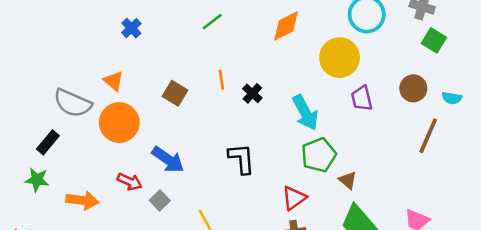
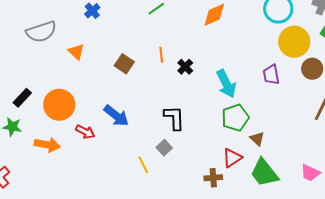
yellow circle: (340, 58) -> (294, 42), moved
gray semicircle: (73, 103) -> (41, 32), moved, turned -44
orange circle: (119, 123) -> (59, 105), moved
red triangle: (294, 198) -> (232, 158), moved
gray square: (160, 201) -> (164, 148), moved

